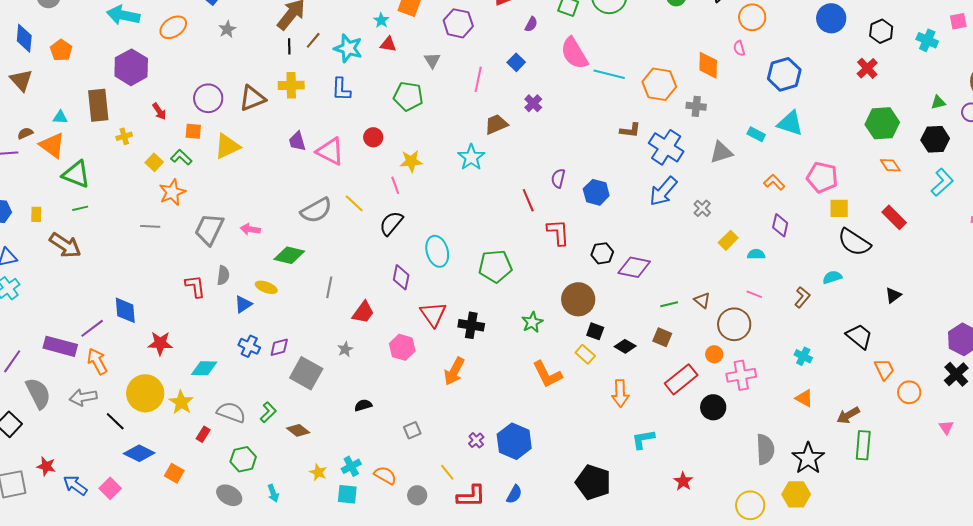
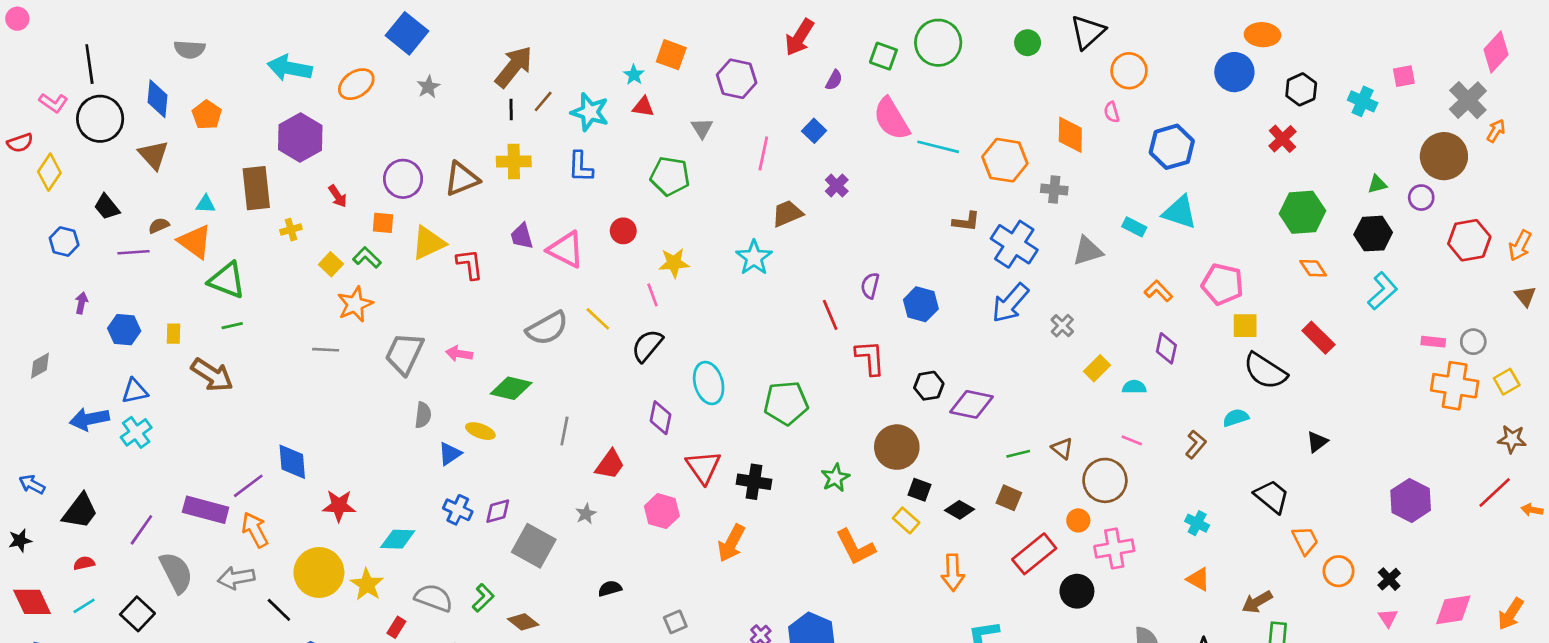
red L-shape: (195, 286) -> (470, 264), moved
black cross: (956, 374) -> (1389, 579), moved, size x0.7

